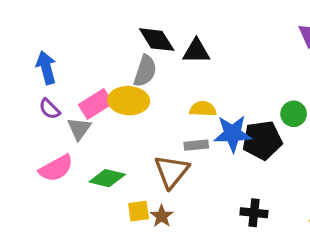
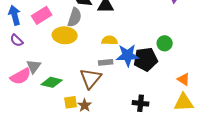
pink rectangle: (96, 104) -> (42, 15), moved
gray triangle: (79, 129) -> (34, 66), moved

